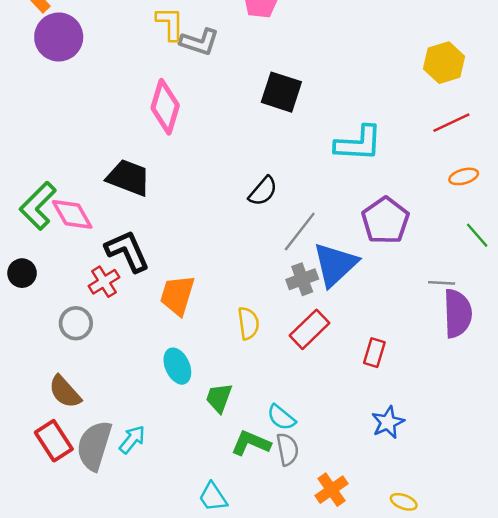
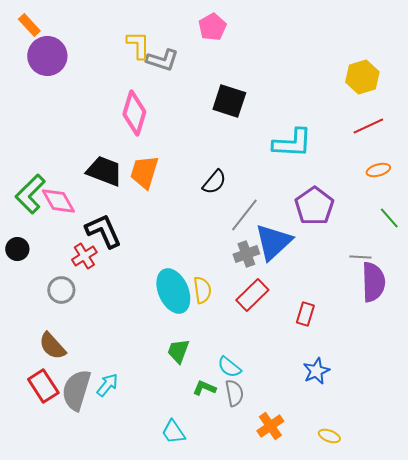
orange trapezoid: (177, 295) -> (144, 172), moved
cyan ellipse: (177, 366) -> (173, 291), moved, size x1.5
green L-shape: (251, 443) -> (204, 388), size x0.7

